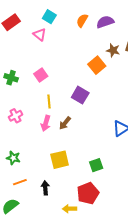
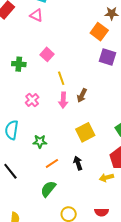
purple square: (80, 95) -> (107, 57), moved

